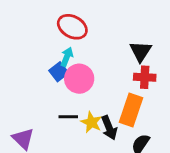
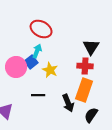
red cross: (145, 77) -> (85, 66), moved
pink circle: (79, 79) -> (16, 67), moved
yellow star: (91, 122) -> (50, 70), moved

